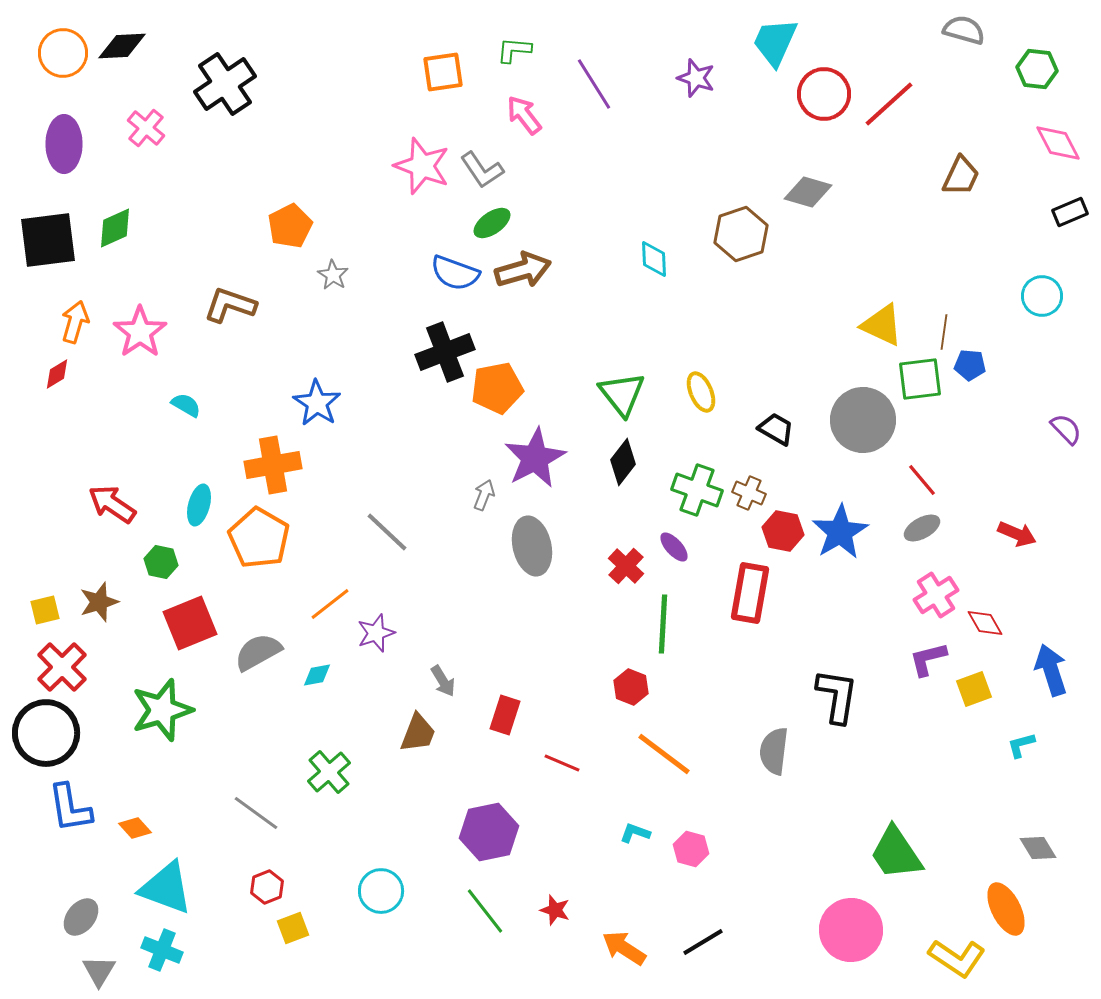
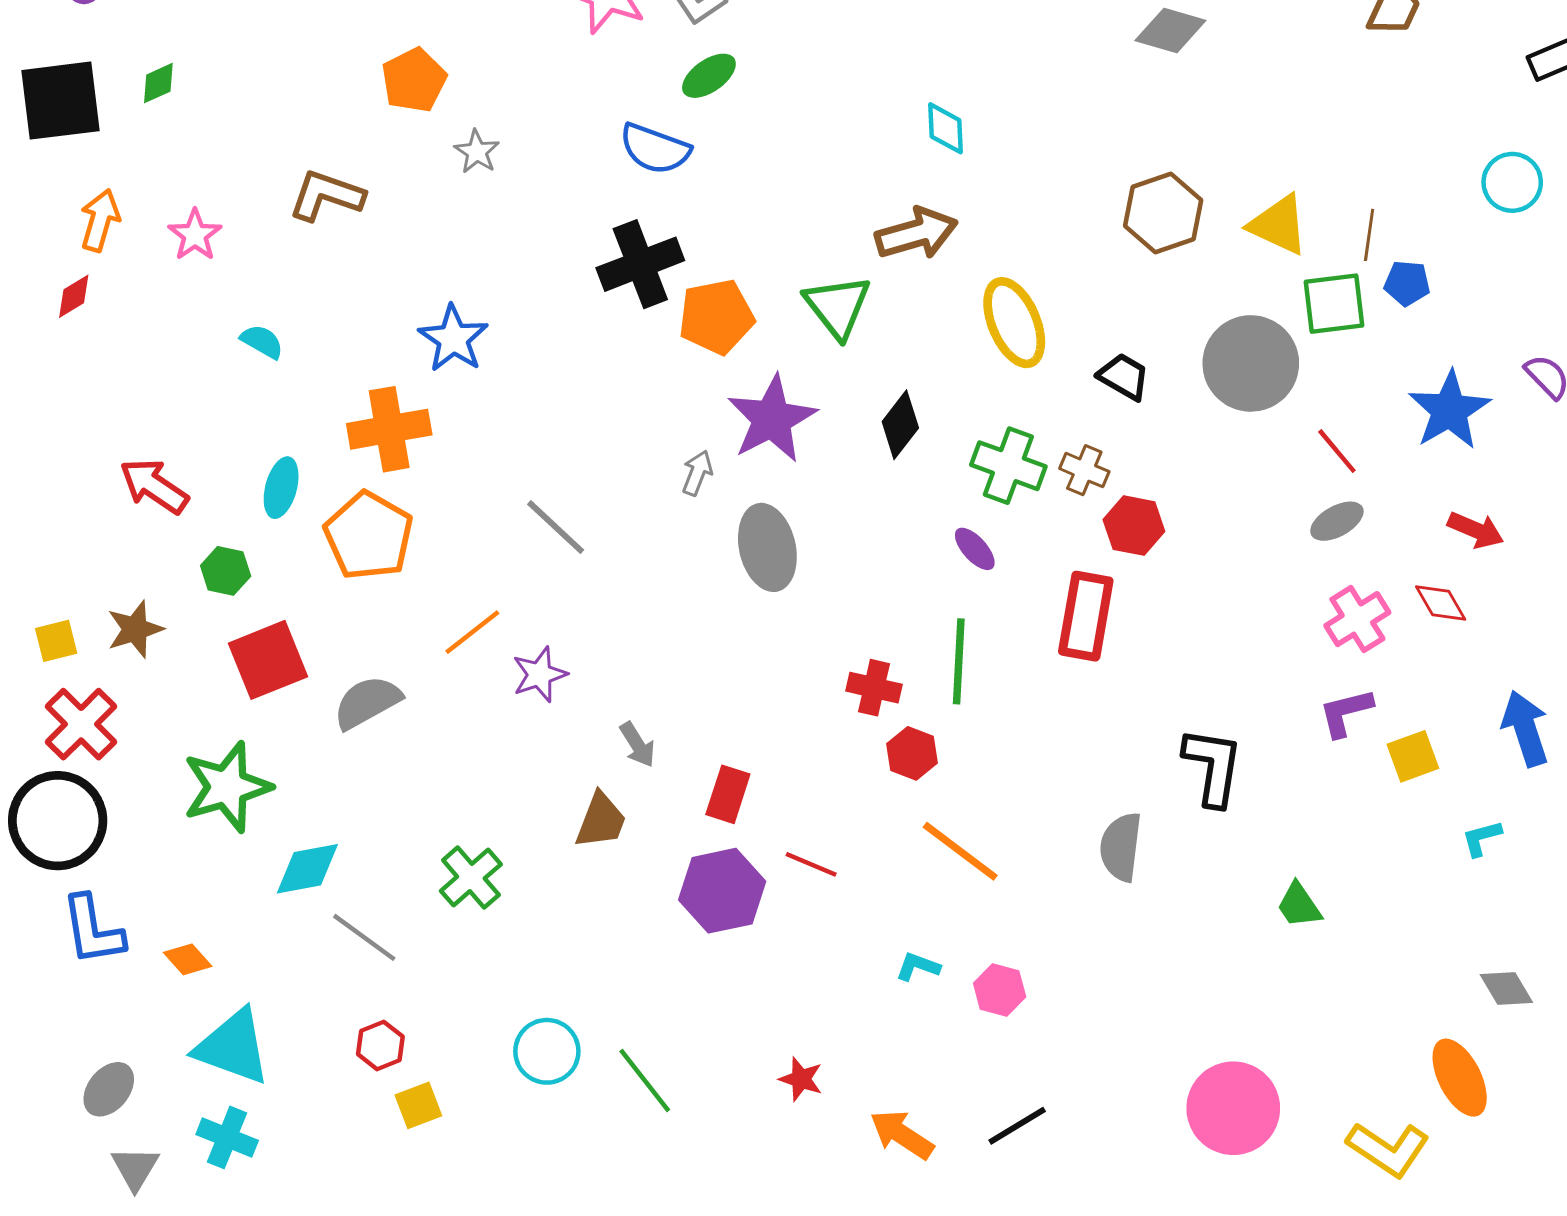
green diamond: (115, 228) -> (158, 83), size x0.7
brown hexagon: (741, 234) -> (1163, 213), moved
brown arrow: (523, 270) -> (916, 233), moved
pink star: (140, 332) -> (195, 235), size x0.7
yellow ellipse: (701, 392) -> (1014, 323), size x1.5
green triangle: (622, 394) -> (837, 307), moved
blue star: (840, 532) -> (1449, 410), moved
red cross: (626, 566) -> (874, 688), moved, turned -30
red diamond: (985, 623) -> (1441, 603), moved
cyan diamond: (317, 675) -> (307, 869), moved, size x1.6
purple hexagon: (489, 832) -> (722, 891), moved
green trapezoid: (896, 853) -> (1299, 905), moved, size x0.6
green line: (485, 911) -> (645, 1081), moved

